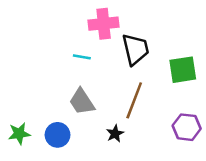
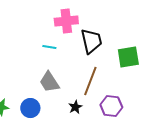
purple hexagon: (187, 127) -> (111, 106), moved

